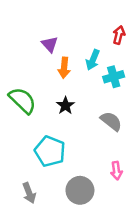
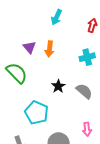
purple triangle: (50, 44) -> (30, 47), moved
cyan arrow: (93, 60) -> (56, 17), moved
black star: (65, 106) -> (58, 86), moved

